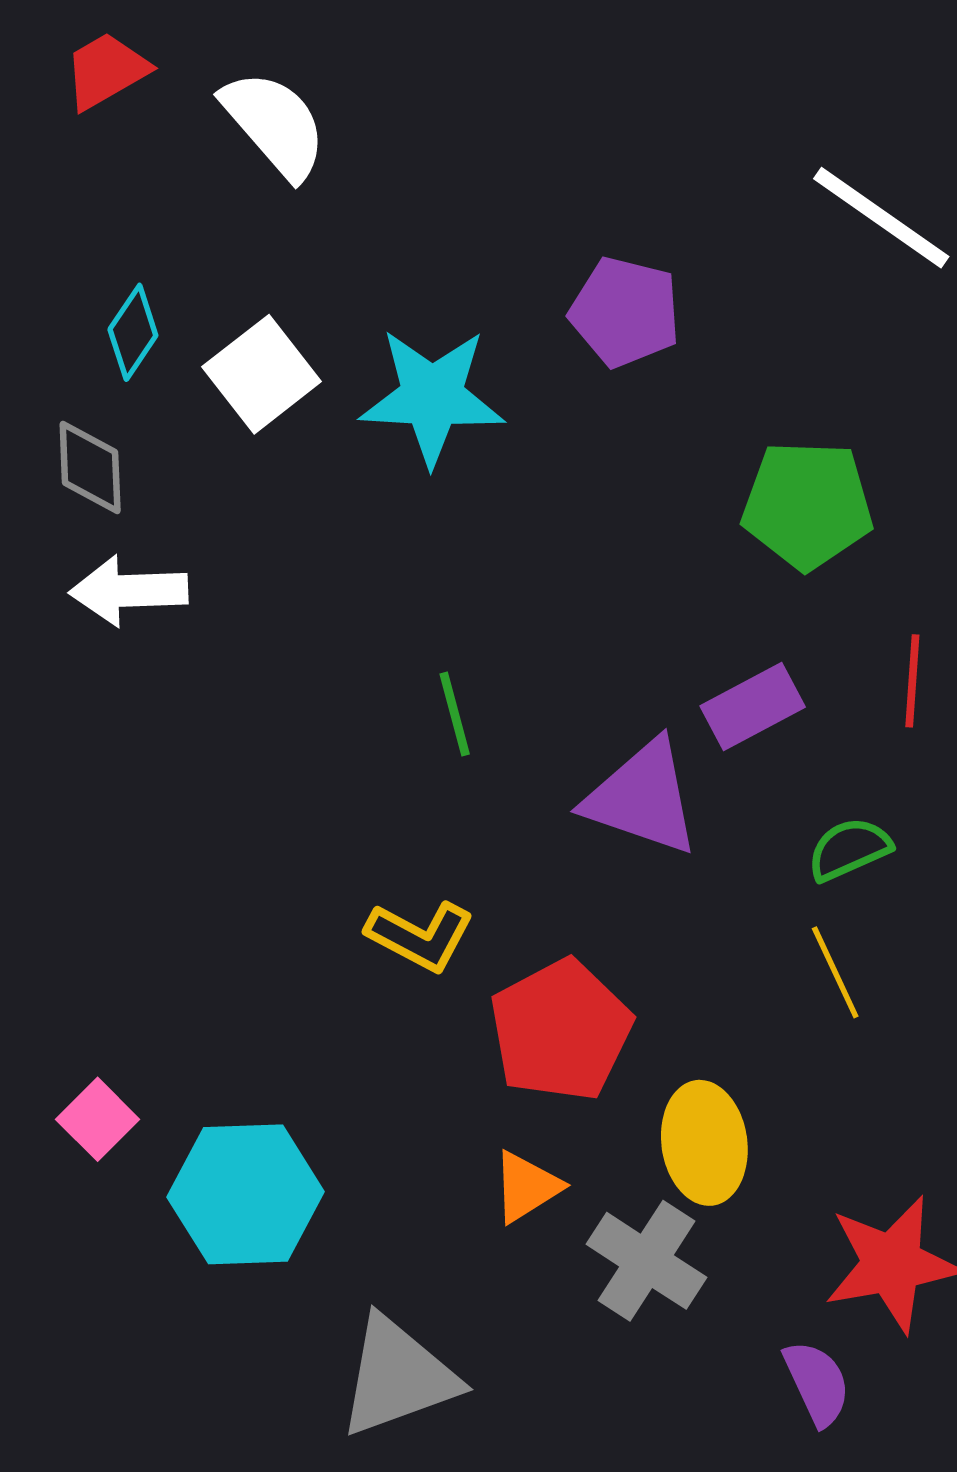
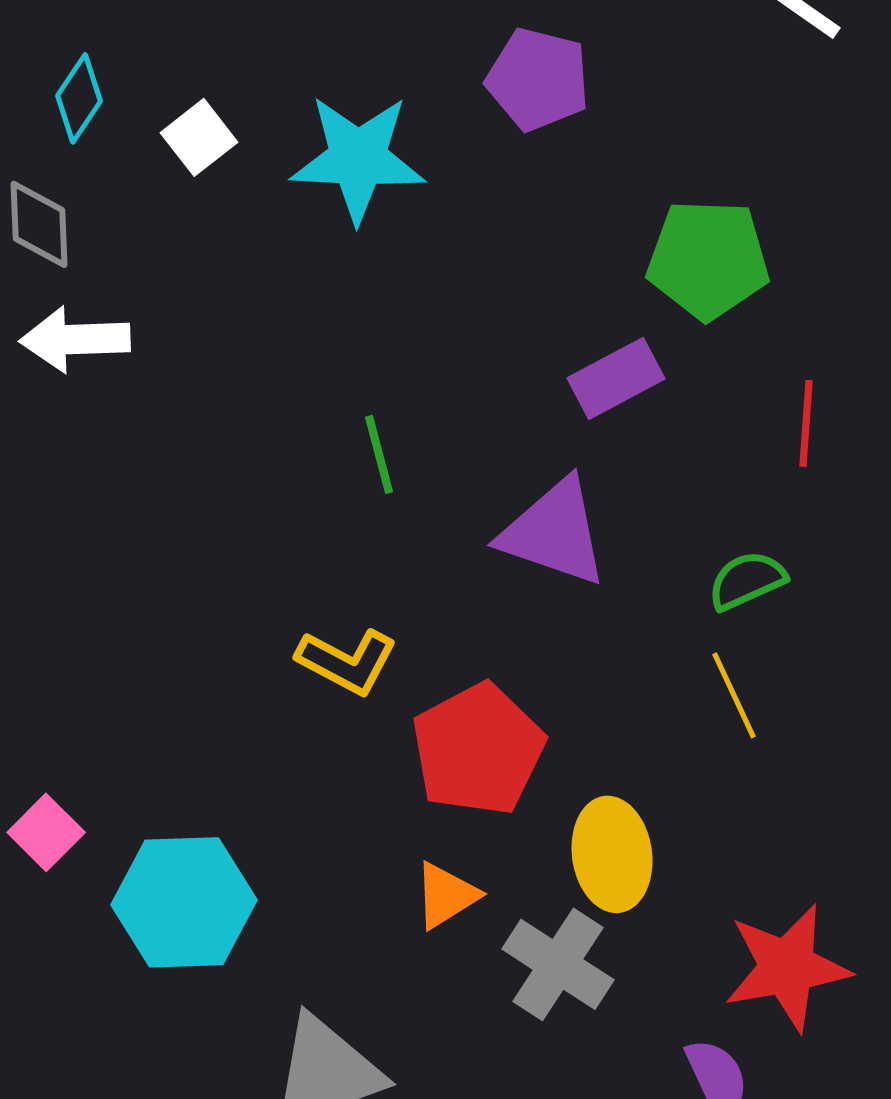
white square: (262, 374) -> (199, 137), size x0.7
purple rectangle: (753, 707) -> (616, 378), moved

